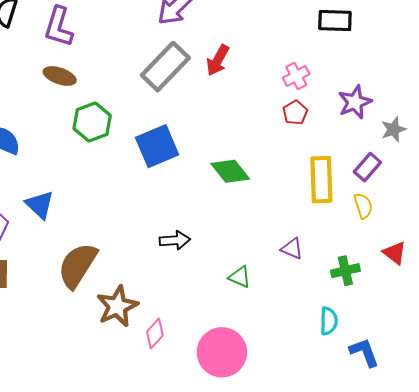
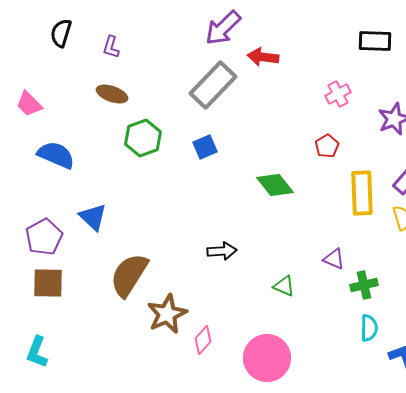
purple L-shape: (59, 27) -> (111, 47), size x0.6
red arrow: (218, 60) -> (263, 57), moved, turned 68
red pentagon: (295, 113) -> (327, 146), moved
blue square: (157, 146) -> (205, 147), moved, size x0.6
green cross: (345, 271) -> (364, 285), moved

